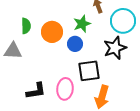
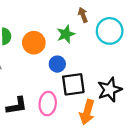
blue circle: (75, 44) -> (57, 64), moved
black star: (115, 48) -> (110, 90), moved

